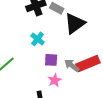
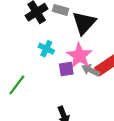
pink star: (55, 80) -> (79, 56), moved, size x1.6

